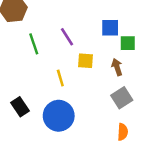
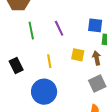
yellow square: (85, 61) -> (78, 55), moved
black rectangle: (20, 107) -> (16, 65), moved

